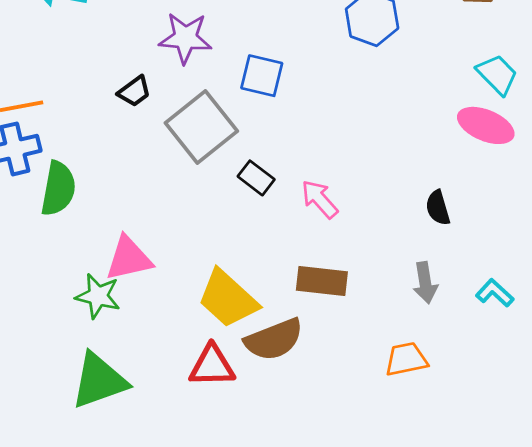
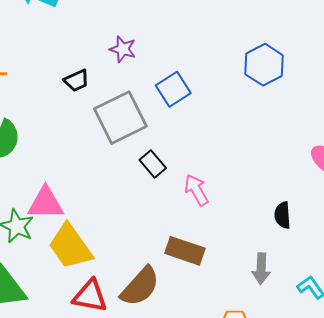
purple star: (185, 38) -> (123, 49), size x0.7
blue square: (262, 76) -> (173, 89), turned 32
yellow trapezoid: (228, 299) -> (70, 246), moved
brown semicircle: (274, 340) -> (140, 286), turned -39

